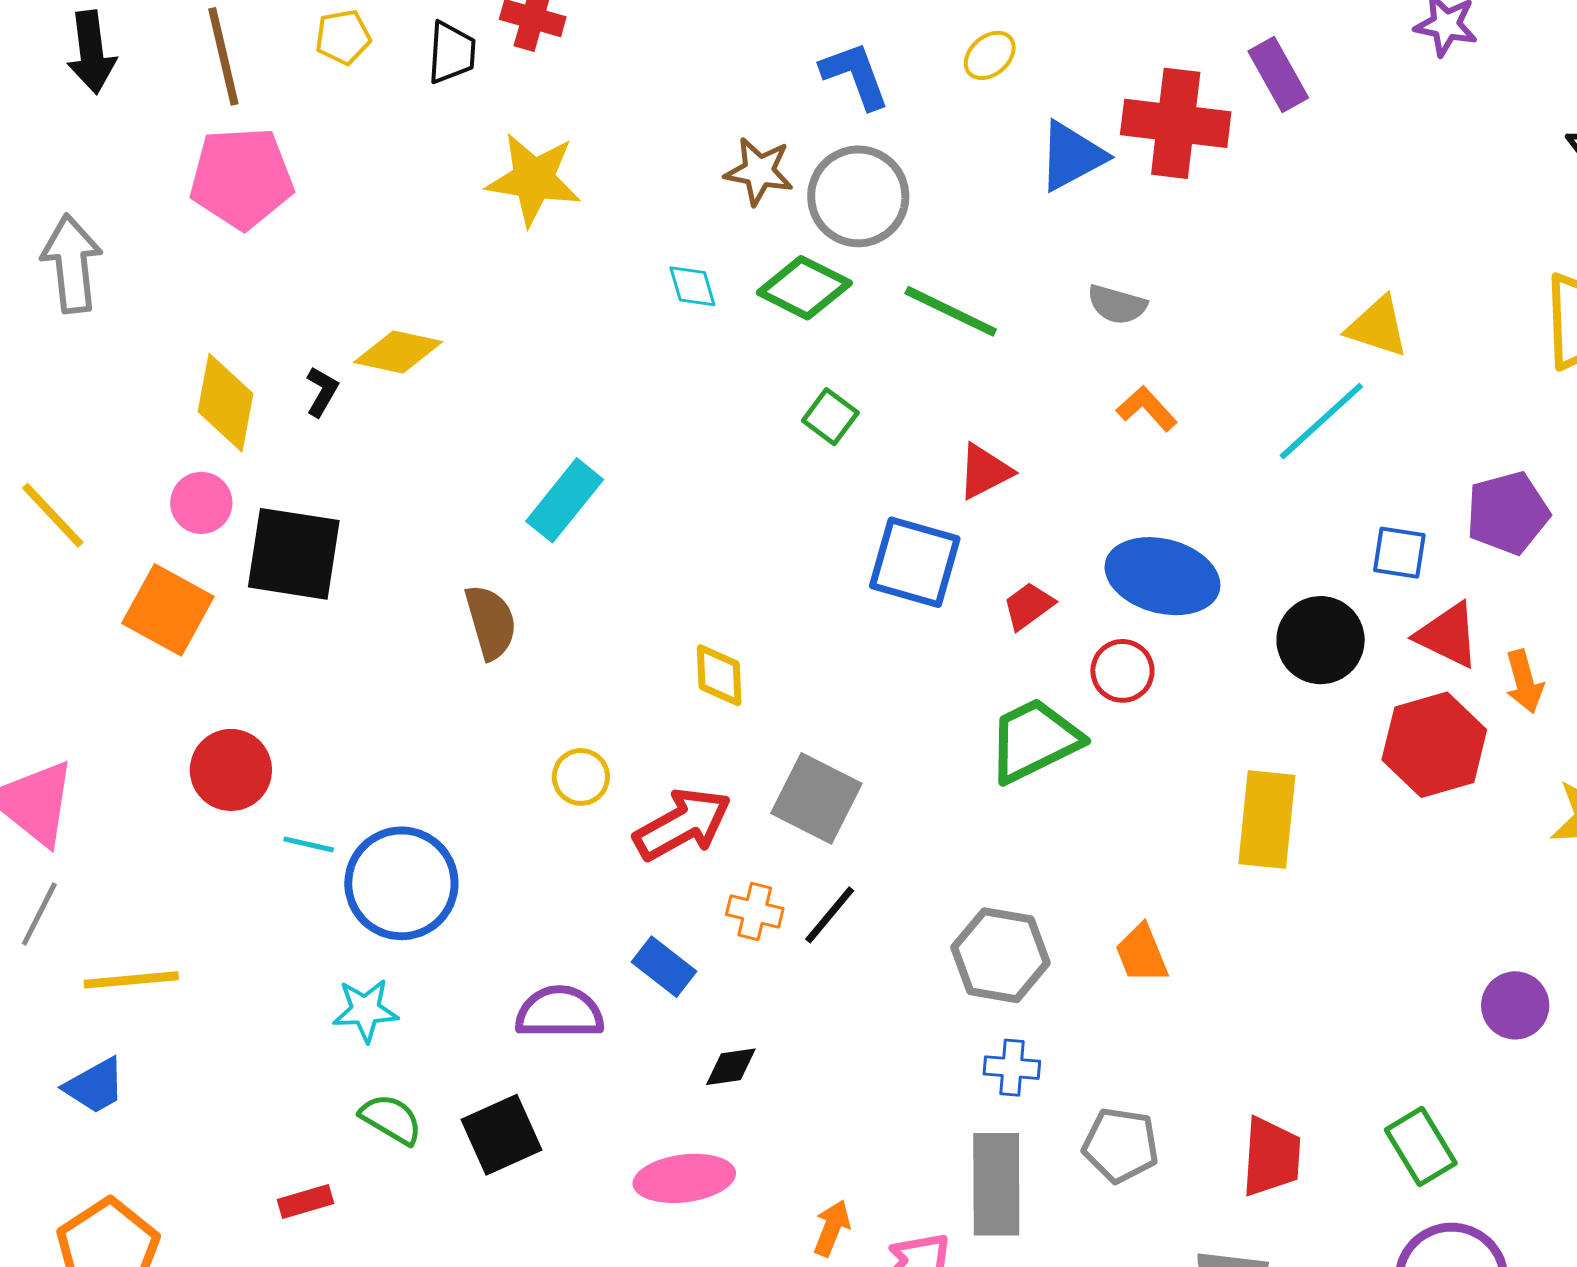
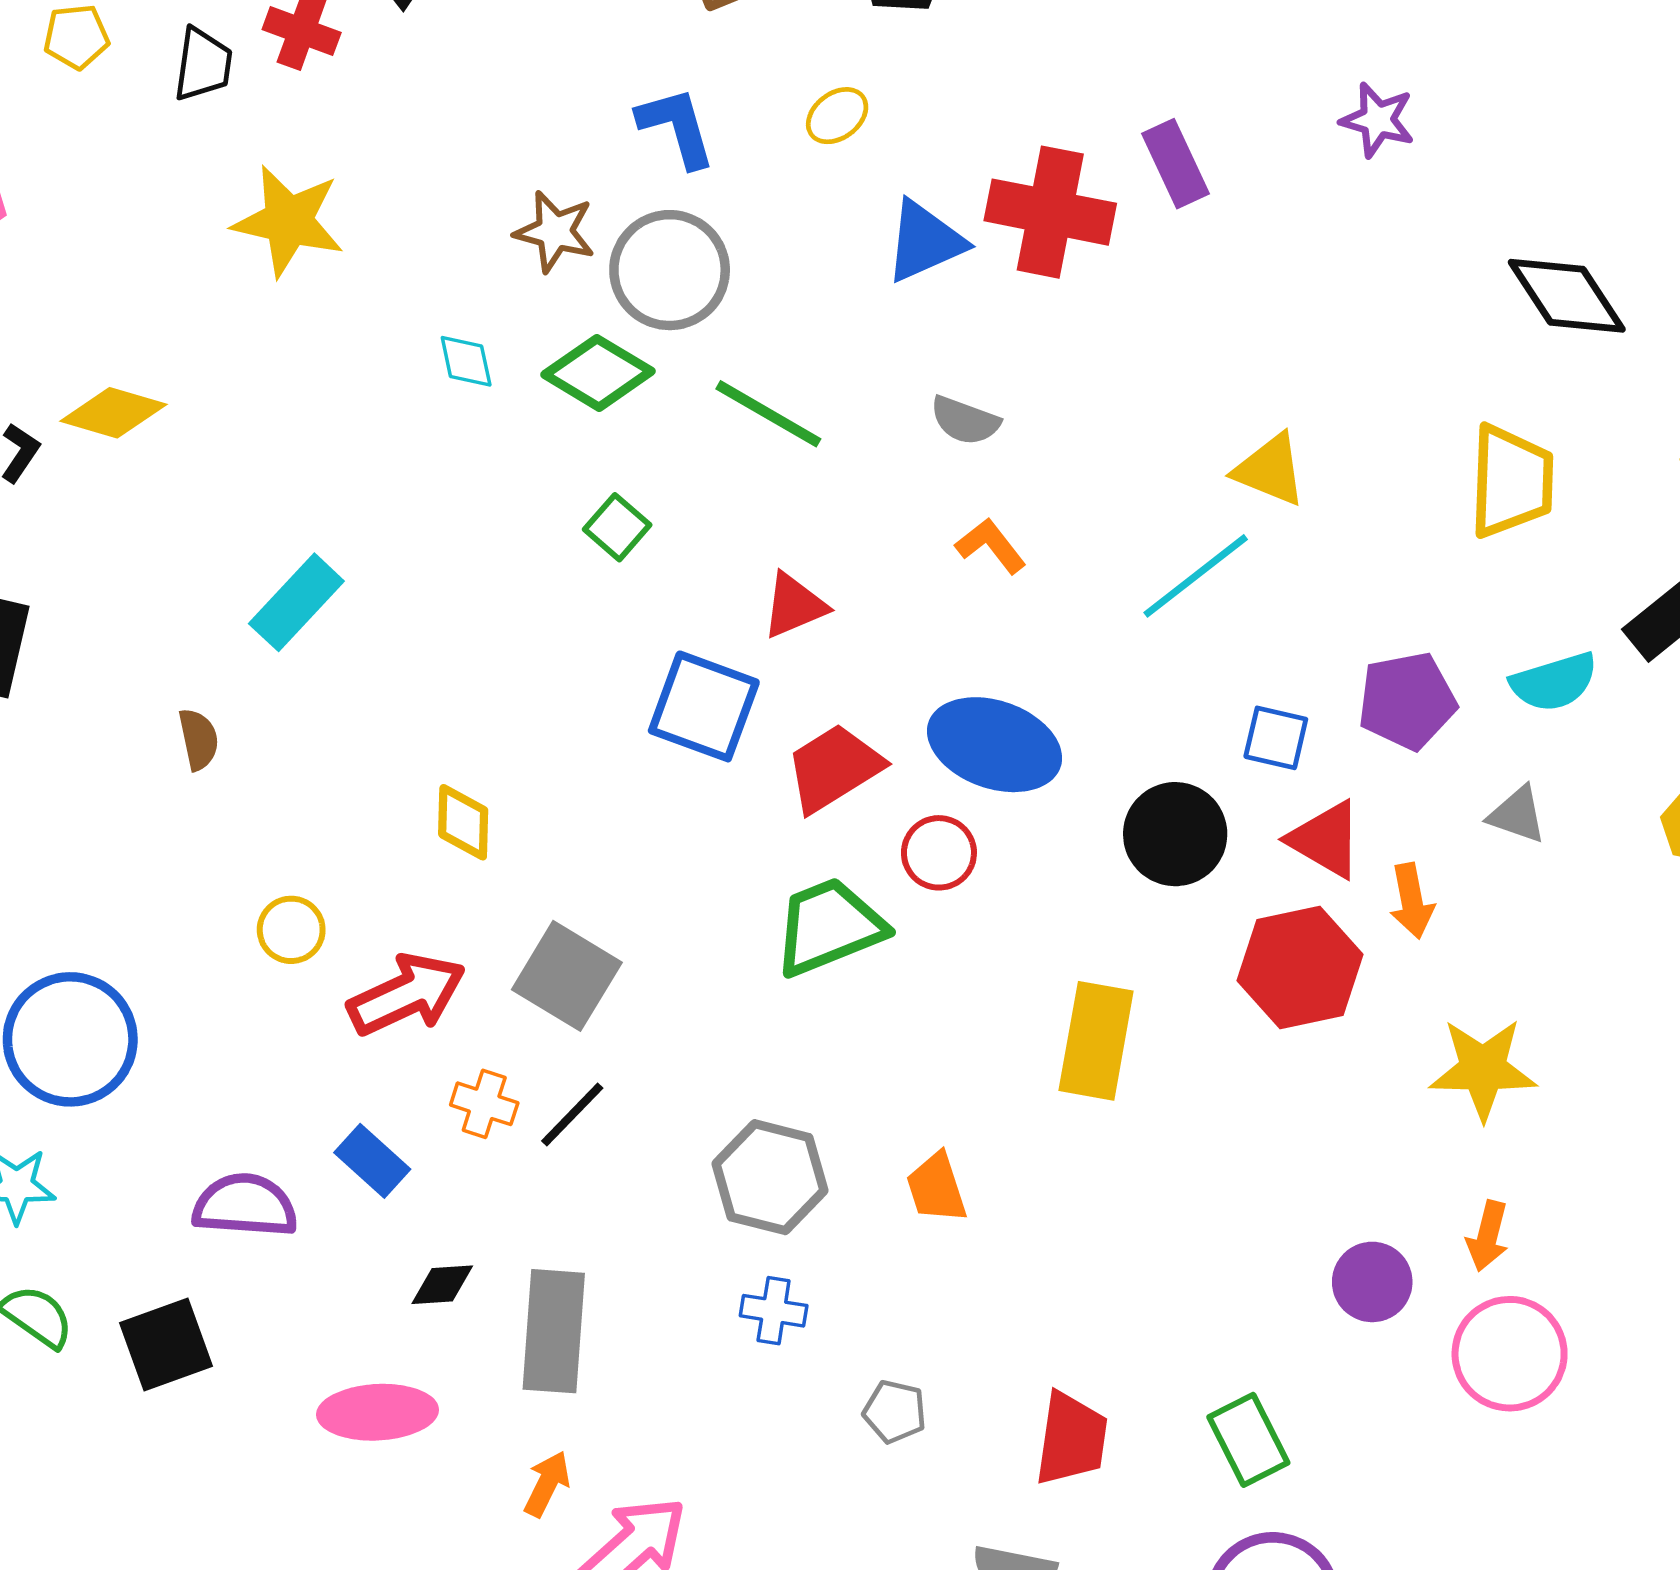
red trapezoid: (1028, 606) -> (834, 768), size x1.6
brown semicircle: (491, 622) -> (199, 739), size x0.7
gray pentagon: (1121, 1145) -> (895, 1412), size x0.7
gray rectangle: (996, 1184) -> (554, 1331), moved

